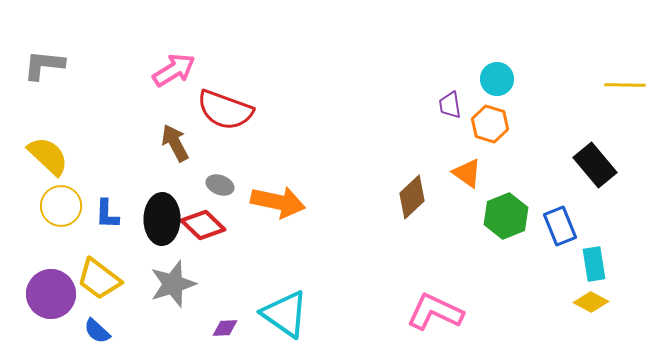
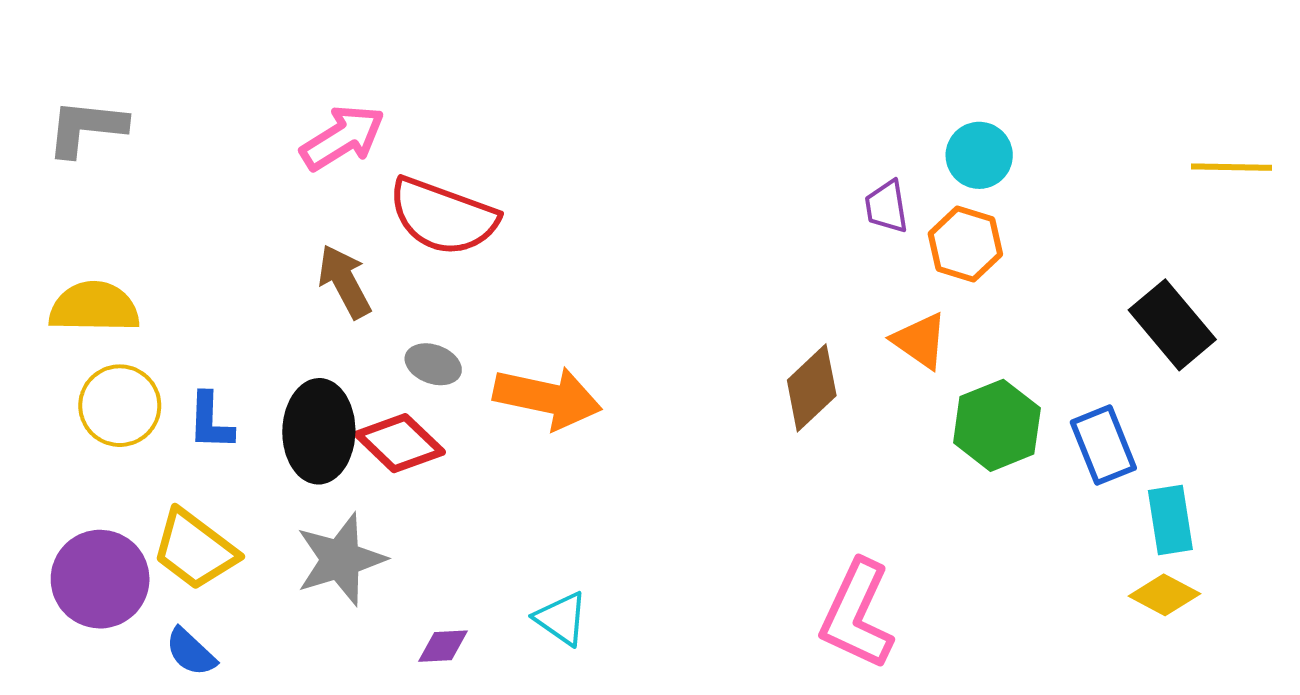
yellow semicircle: (48, 156) -> (94, 307), turned -42
pink L-shape: (435, 312) -> (857, 615), turned -90
cyan triangle: (285, 314) -> (561, 619), size x0.6

